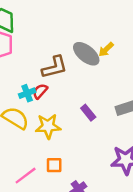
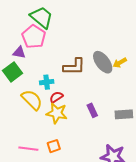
red semicircle: (40, 91) -> (56, 97), moved
orange square: (54, 165) -> (54, 146), turned -32
pink line: (26, 176) -> (28, 149), turned 30

